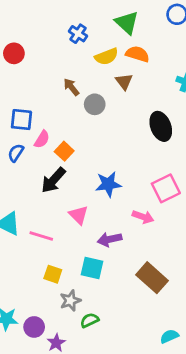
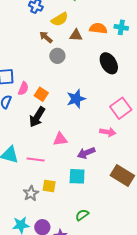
orange semicircle: (137, 54) -> (98, 28), moved
brown triangle: (124, 82) -> (76, 35), turned -40
brown arrow: (71, 87) -> (46, 37), moved
blue star: (108, 184) -> (76, 99), moved
pink triangle: (79, 215) -> (60, 139), turned -42
gray star: (70, 301) -> (31, 193), moved

